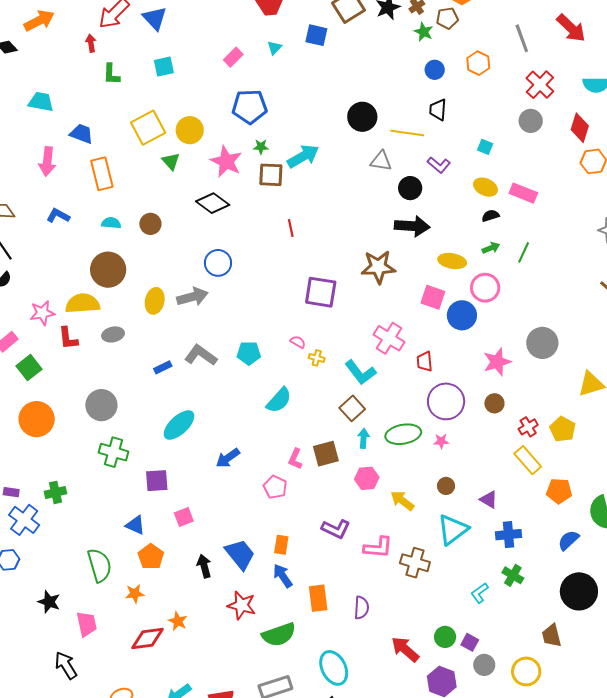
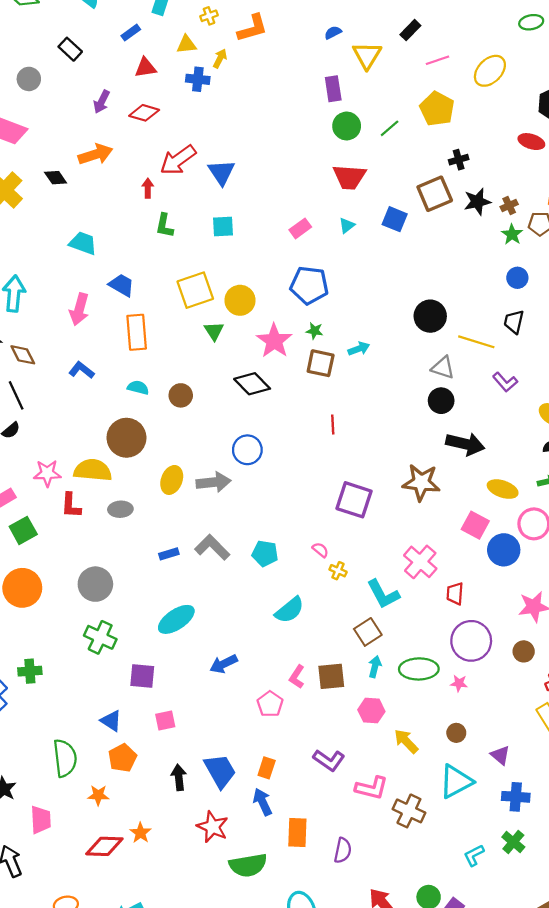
cyan arrow: (303, 156) -> (359, 349), size x0.6
black circle: (410, 188) -> (441, 401), moved

